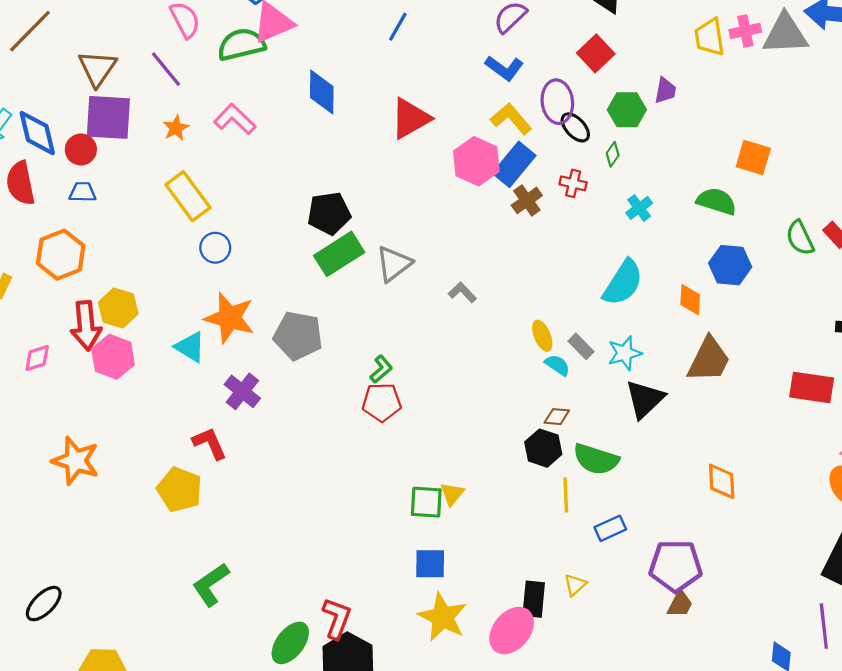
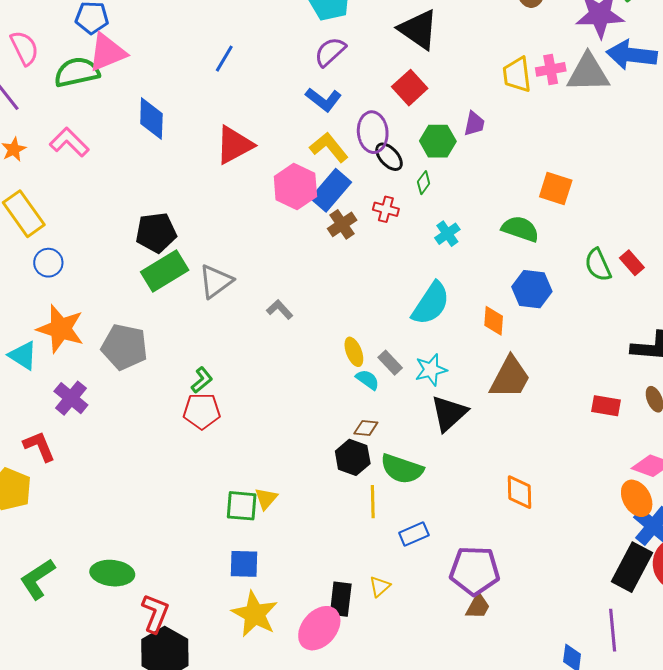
red rectangle: (812, 388) -> (606, 406), size x0.7
green ellipse: (290, 643) -> (112, 573), moved, turned 57

